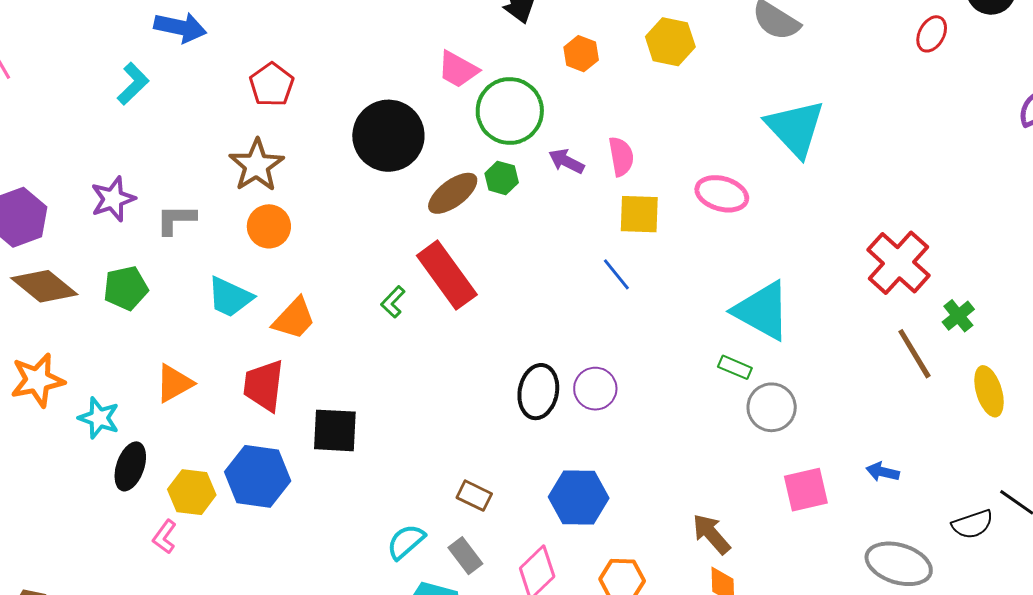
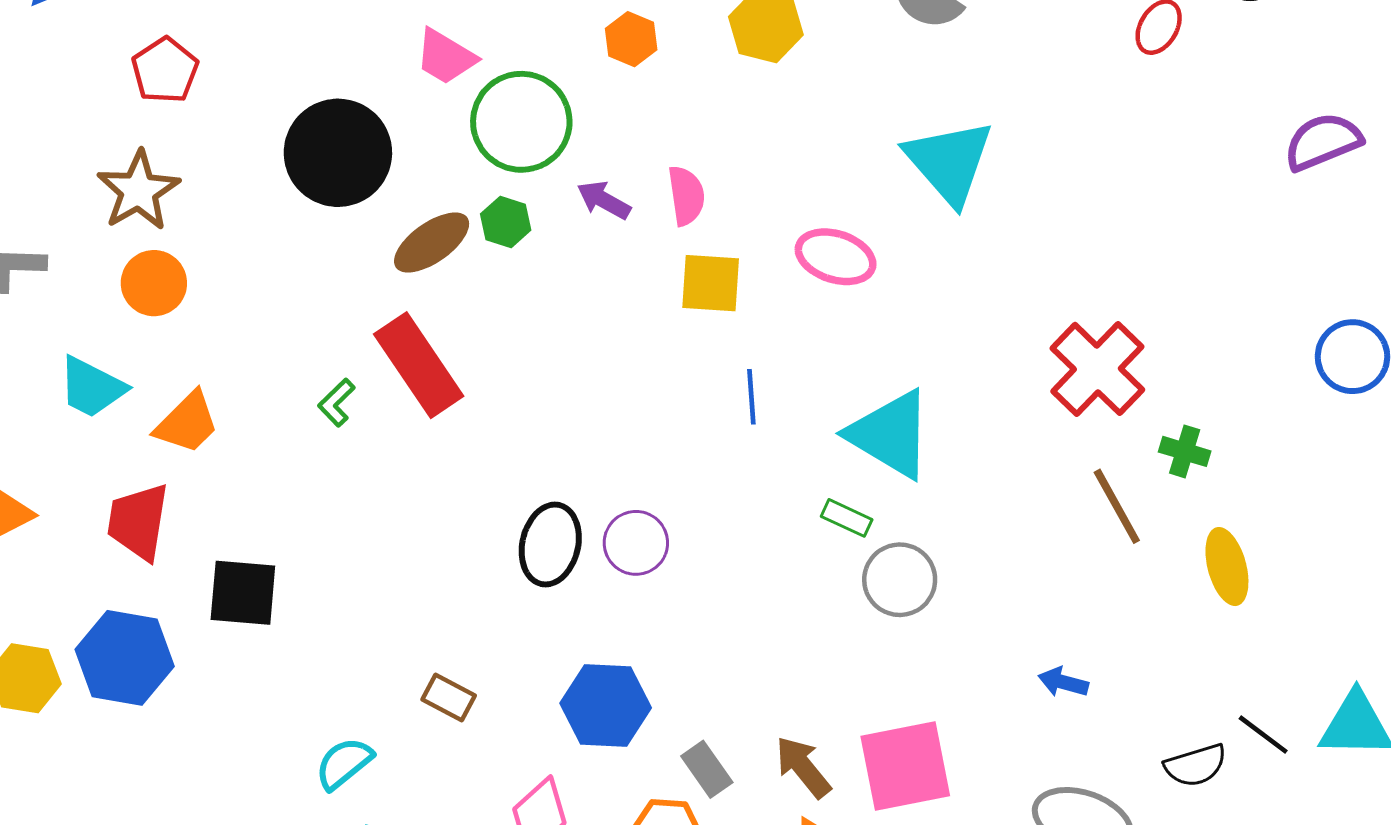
blue line: (616, 274) -> (751, 397), moved, turned 33
green cross: (958, 316) -> (1185, 451), turned -36
pink square: (806, 490) -> (905, 766), moved, size x1.4
gray rectangle: (465, 556) -> (707, 769), moved

